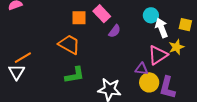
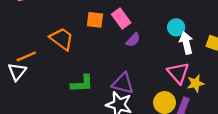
orange trapezoid: (69, 44) -> (62, 39), moved
yellow star: (176, 47) -> (196, 83), moved
pink triangle: (158, 55) -> (178, 73), turned -45
purple triangle: (141, 69) -> (123, 83), moved, size x1.5

